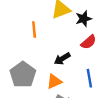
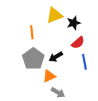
gray pentagon: (23, 75) -> (33, 59), moved
blue line: (89, 78) -> (84, 62), moved

